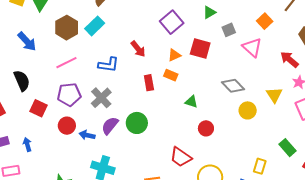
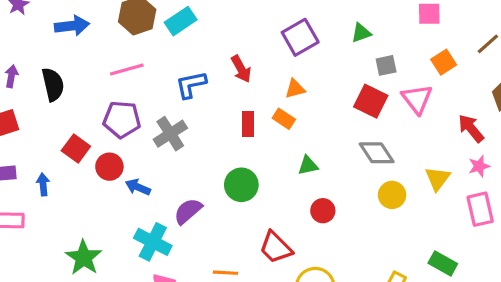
blue arrow: (27, 41) -> (72, 26), turned -65
red square: (200, 49) -> (371, 101), moved
blue L-shape: (108, 65) -> (191, 85), turned 150
green triangle: (191, 102) -> (308, 165), turned -40
red square: (38, 108) -> (76, 148), moved
green circle: (137, 123) -> (241, 185), moved
purple semicircle: (110, 126) -> (188, 211), moved
green rectangle: (287, 148) -> (443, 263), turned -30

